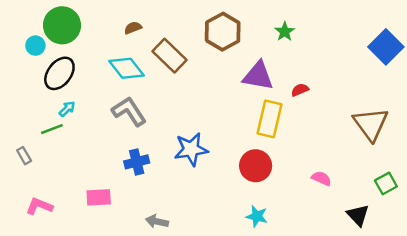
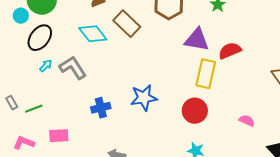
red semicircle: (300, 90) -> (230, 51), size x1.6
gray L-shape: (129, 111) -> (73, 68), moved
green line: (52, 129) -> (34, 109), moved
pink rectangle: (99, 197) -> (59, 136), moved

